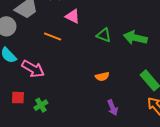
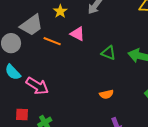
orange line: (53, 37) -> (52, 41), moved

